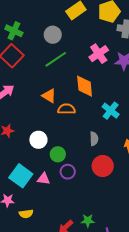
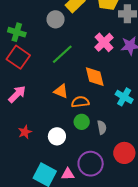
gray circle: (53, 35) -> (56, 19), moved
gray semicircle: (94, 139) -> (102, 127), moved
green circle: (58, 154) -> (82, 122), moved
purple circle: (68, 172) -> (91, 164), size x1.6

